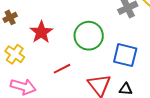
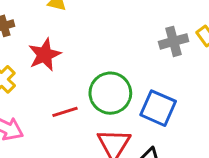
green circle: (89, 36) -> (110, 93), moved

